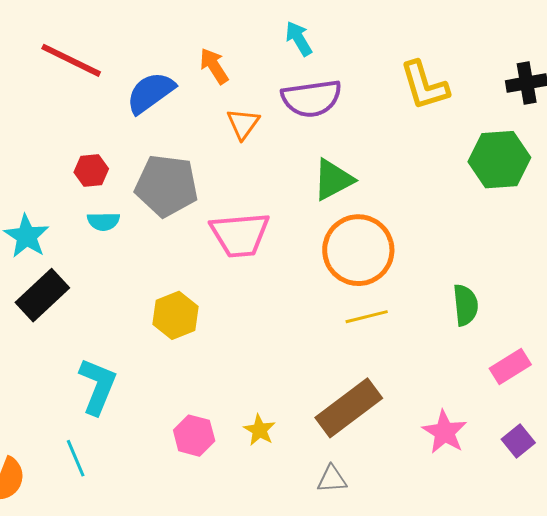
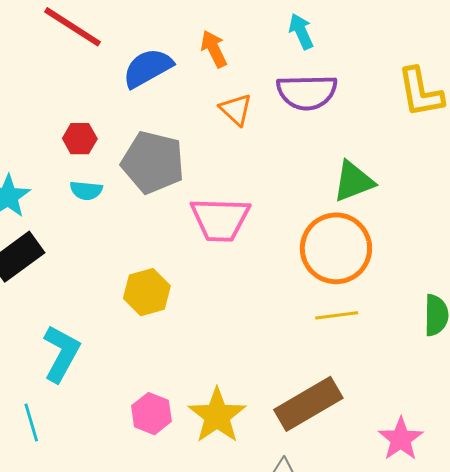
orange triangle: (243, 124) -> (236, 109), turned -30
green triangle: (333, 180) -> (353, 181), moved
yellow star: (259, 430) -> (217, 416), size x1.8

